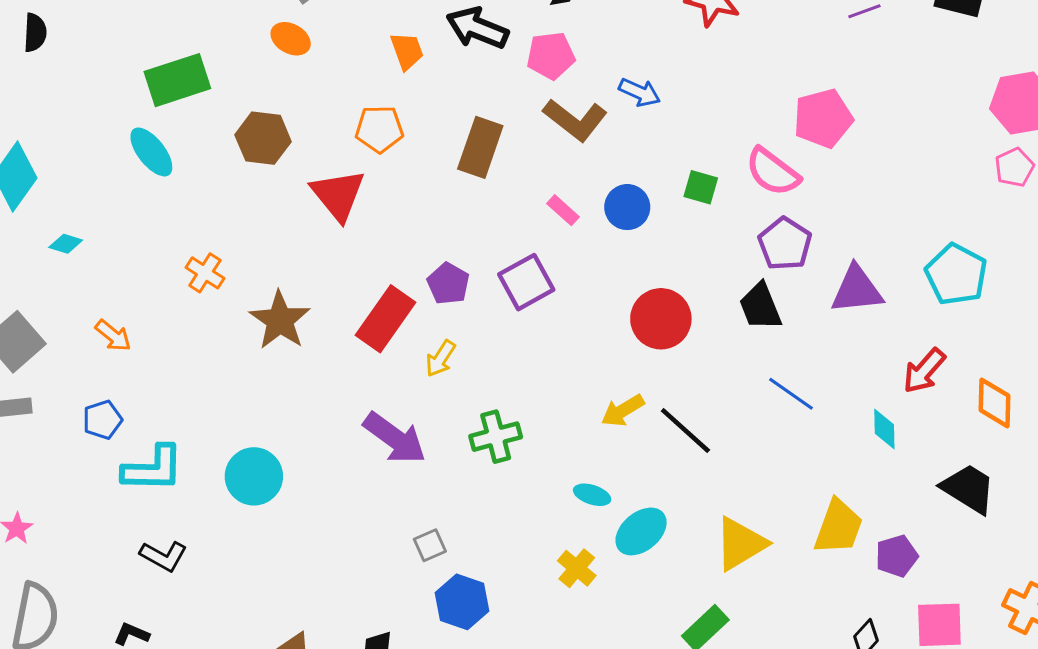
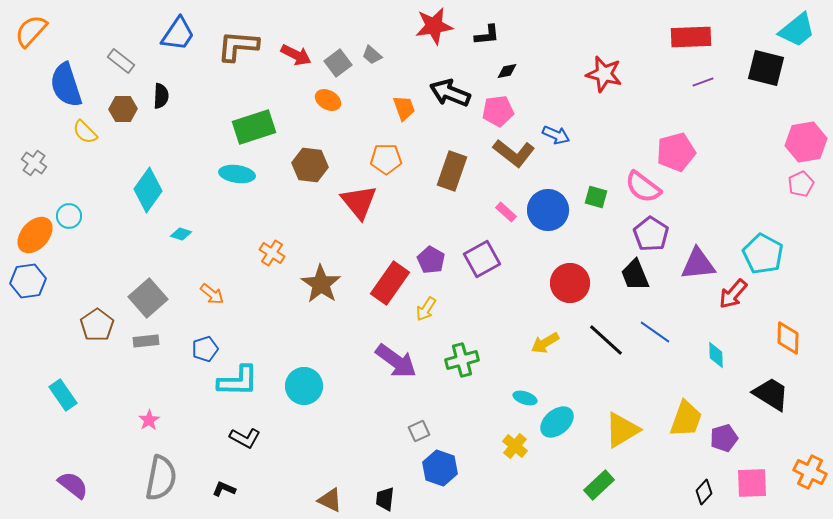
cyan ellipse: (151, 152) -> (237, 174), turned -44
blue circle: (627, 207) -> (548, 210), size x1.4
red arrow: (924, 371) -> (733, 294), moved
black line: (685, 430) -> (606, 340), moved

